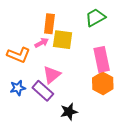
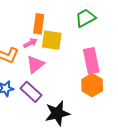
pink triangle: (52, 75) -> (35, 64), moved
black star: (69, 112) -> (57, 113), size x1.4

